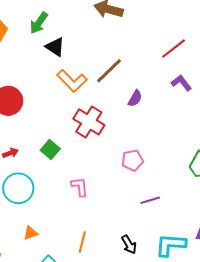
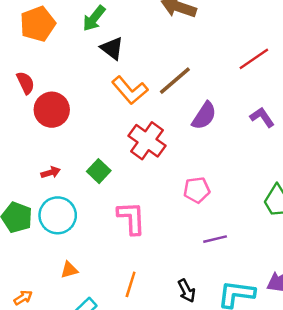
purple L-shape: (181, 83) -> (262, 117), moved
purple semicircle: (135, 98) -> (204, 116), size x1.4
pink L-shape: (80, 187) -> (131, 218), size x1.4

